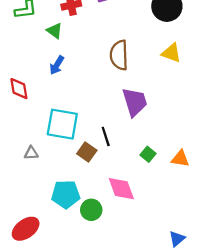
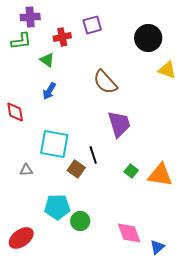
yellow triangle: (171, 53) -> (167, 70), moved
brown semicircle: (119, 55) -> (105, 82), turned -40
orange triangle: (180, 159) -> (160, 175), size x1.5
pink diamond: (121, 189) -> (129, 233), moved

